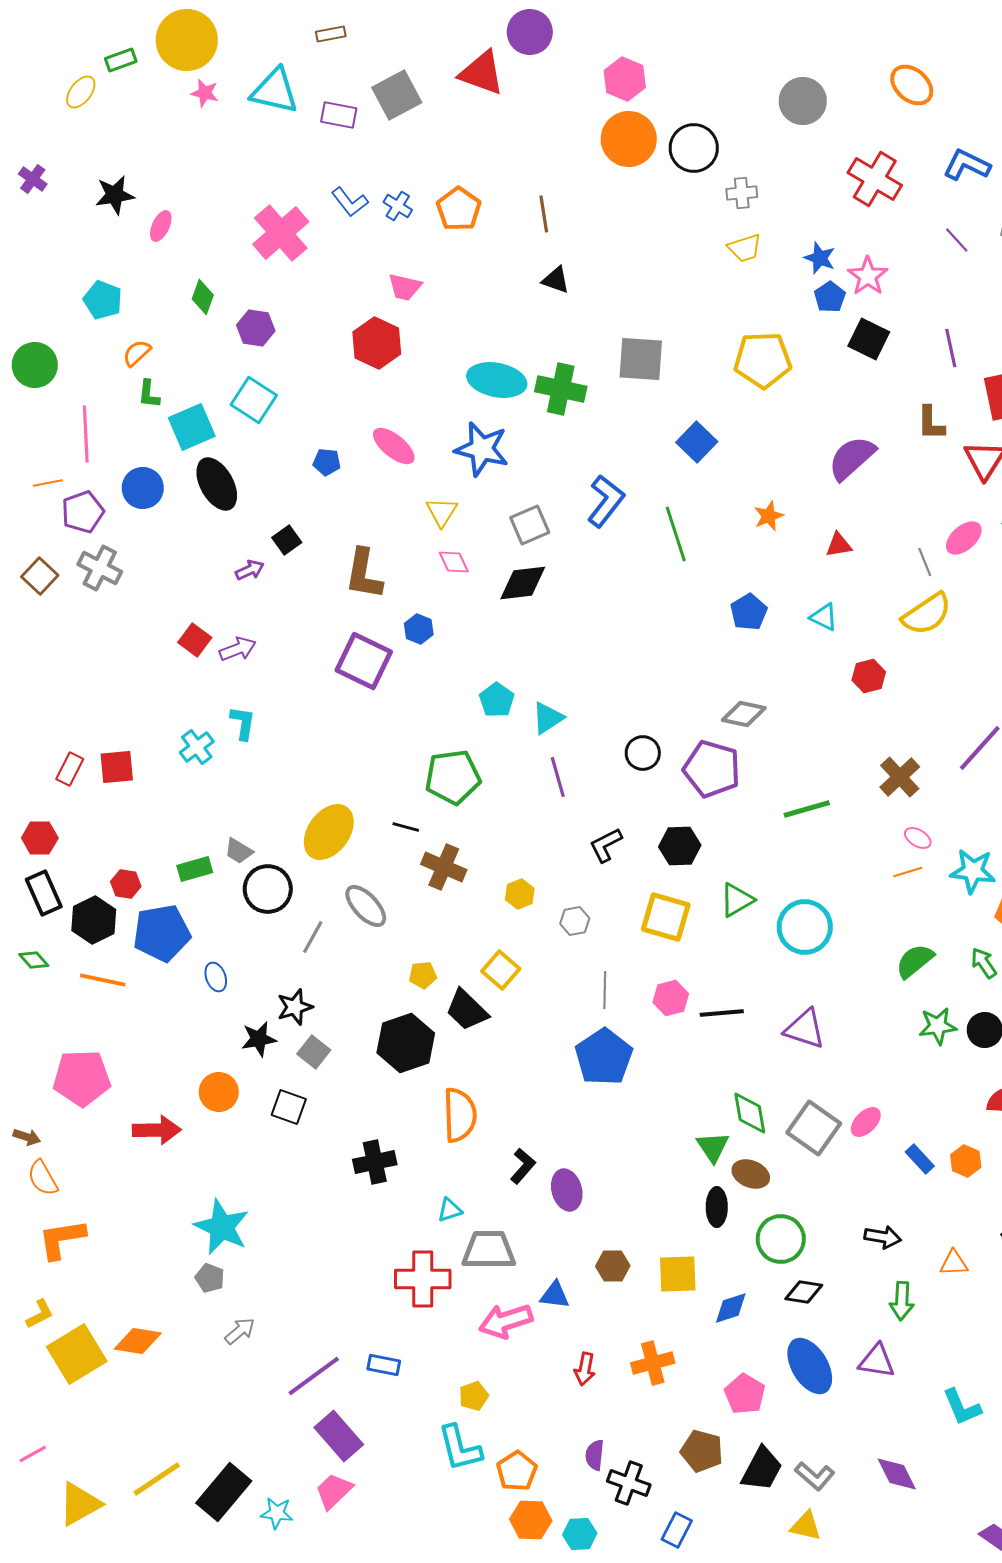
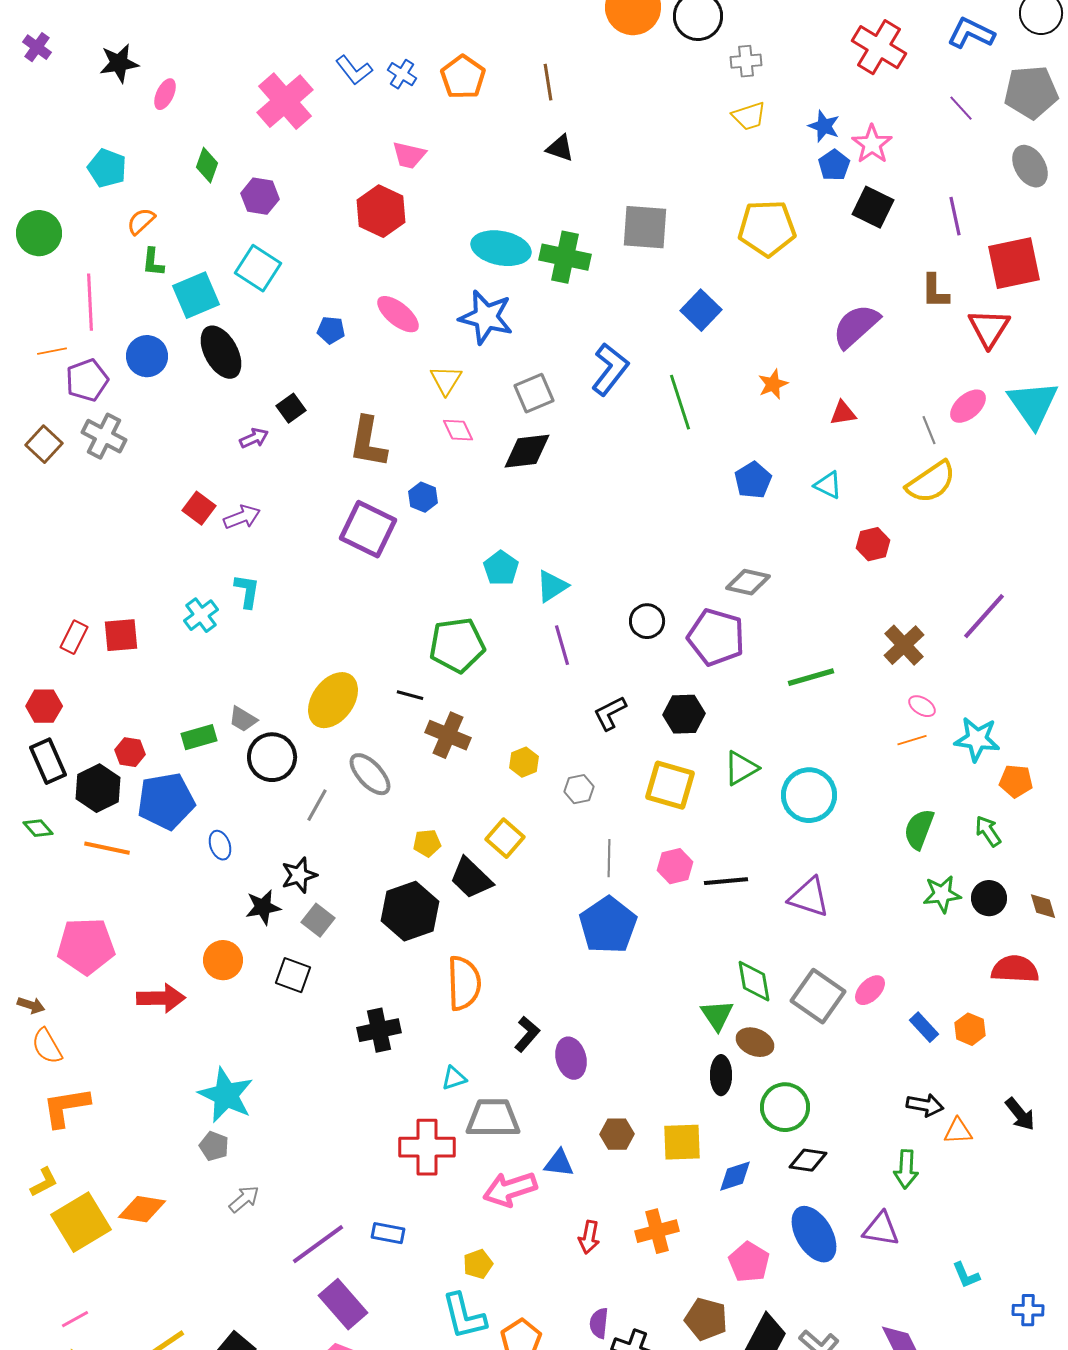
green semicircle: (915, 961) -> (919, 829), turned -30
black arrow: (883, 1237) -> (925, 1105), moved
cyan L-shape: (962, 1407) -> (966, 1275), size x0.7
pink line: (33, 1454) -> (75, 1319), moved

